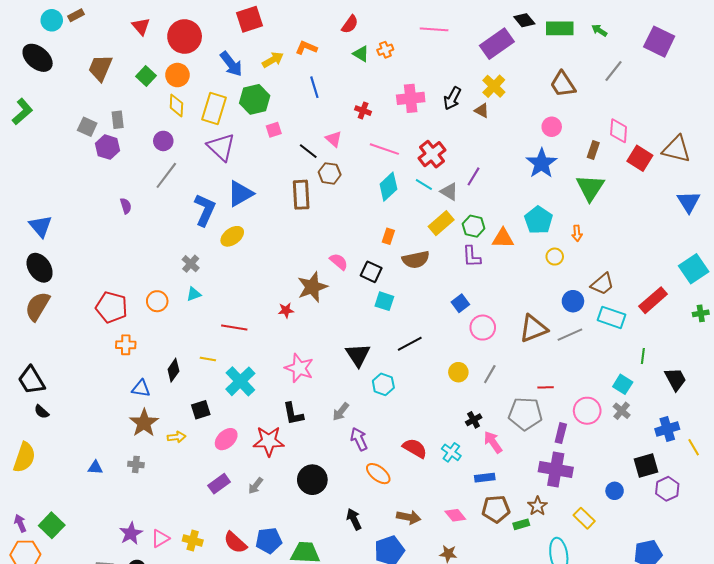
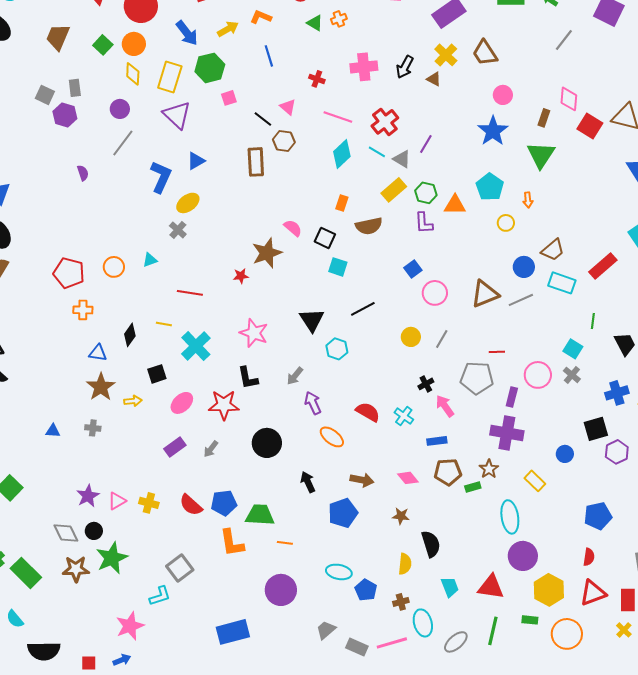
brown trapezoid: (563, 84) -> (485, 53), moved
blue triangle: (240, 194) -> (196, 161), size x0.7
gray cross: (191, 264) -> (178, 230), moved

